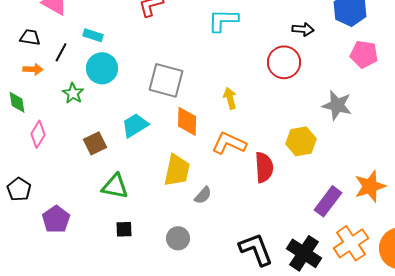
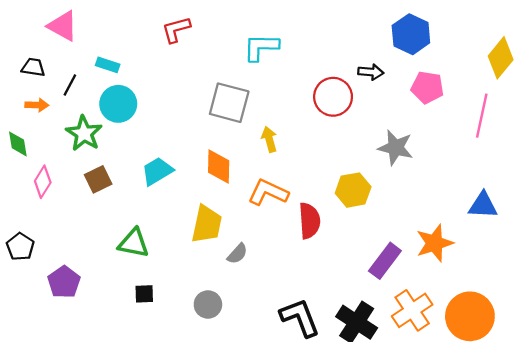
black arrow: (303, 29) -> (371, 72), moved
gray square: (166, 80) -> (229, 103), moved
green star: (73, 93) -> (84, 133), size x1.4
brown square: (95, 143) -> (98, 179), moved

